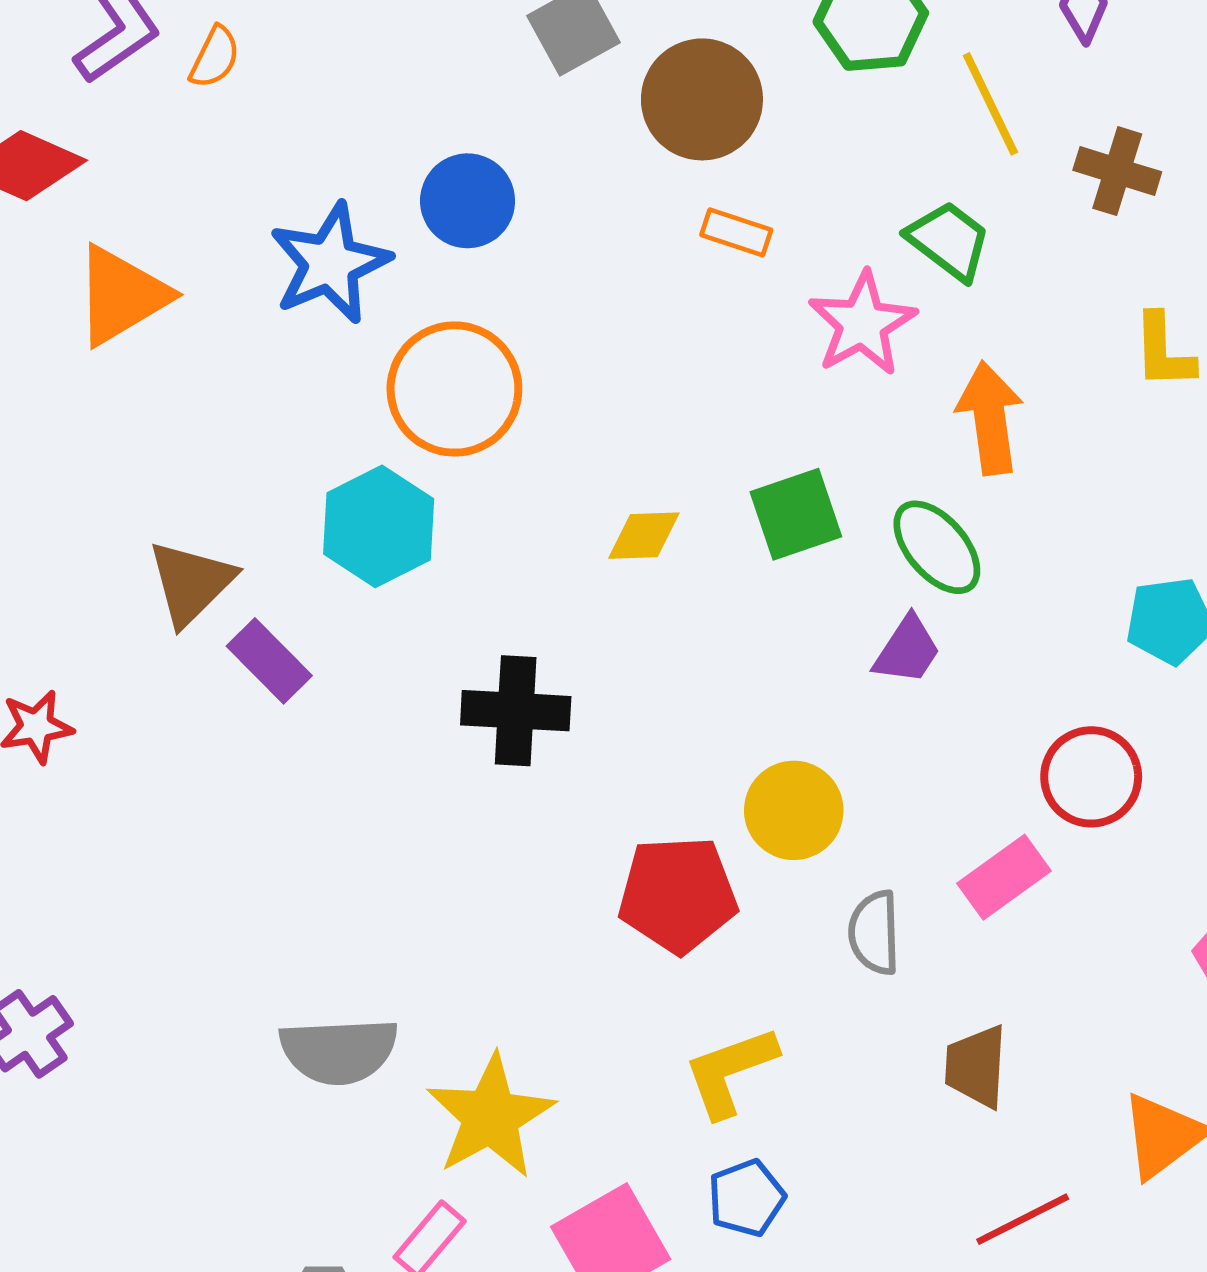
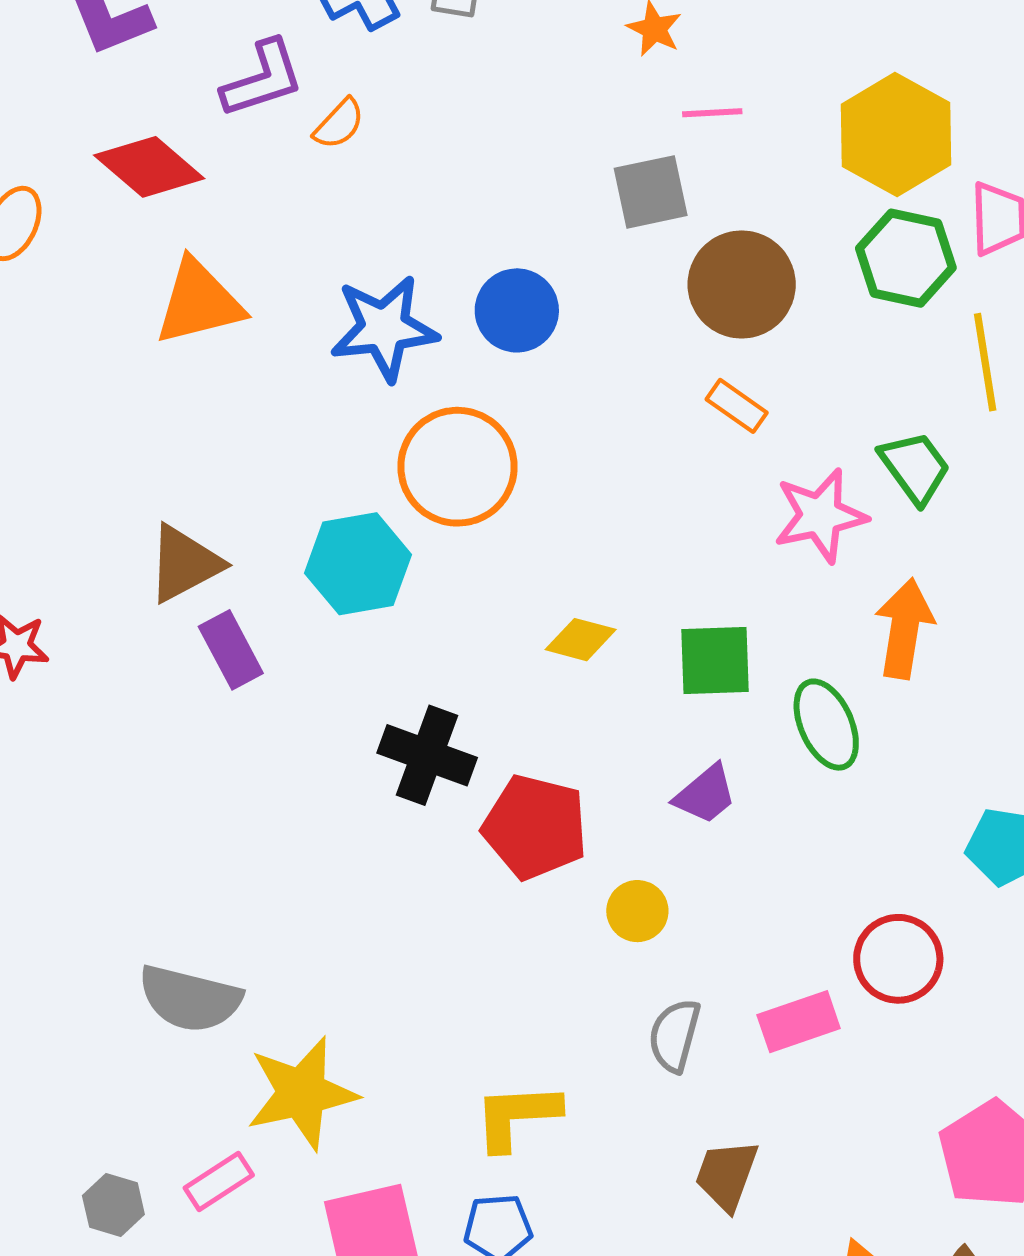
purple trapezoid: (907, 650) -> (705, 794), moved
yellow circle: (794, 810) -> (637, 911), size x0.7
red pentagon: (678, 895) -> (535, 827), moved

